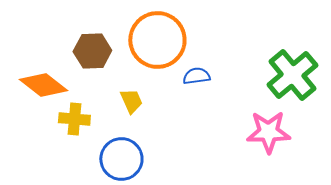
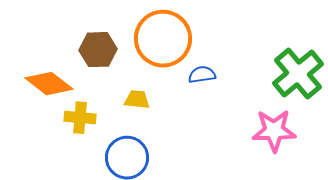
yellow trapezoid: (131, 101) -> (137, 100), turned -60

